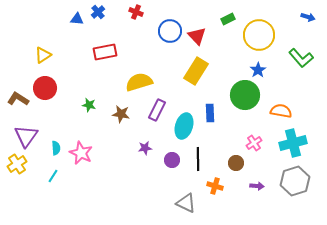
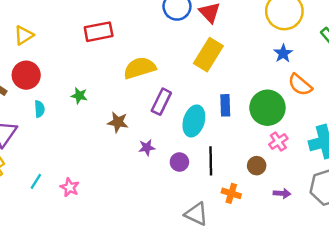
green circle: (245, 95) -> (267, 108), moved
orange semicircle: (281, 111) -> (300, 85), moved, turned -150
brown star: (121, 114) -> (118, 122), moved
cyan semicircle: (56, 148) -> (39, 109), moved
pink star: (81, 153) -> (70, 187), moved, size x0.7

